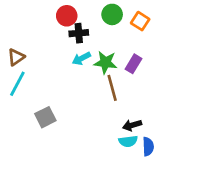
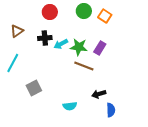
black cross: (79, 33) -> (45, 38), moved
brown triangle: (16, 57) -> (17, 31), moved
brown line: (112, 88) -> (84, 66), turned -54
cyan semicircle: (128, 141) -> (70, 106), moved

